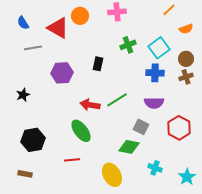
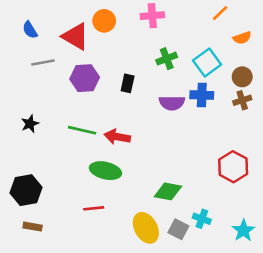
purple hexagon: (62, 73) -> (85, 78), moved
green line: (117, 100) -> (82, 130), moved, turned 45
purple semicircle: (154, 103) -> (172, 103), moved
gray square: (141, 127) -> (178, 229), moved
green ellipse: (81, 131) -> (105, 171), turned -40
black hexagon: (33, 140) -> (26, 190), moved

